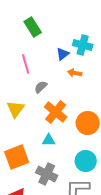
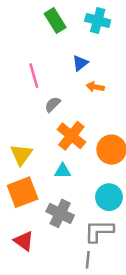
green rectangle: (33, 27) -> (55, 21), moved
cyan cross: (83, 45) -> (98, 21), moved
yellow triangle: (16, 109) -> (21, 155), moved

